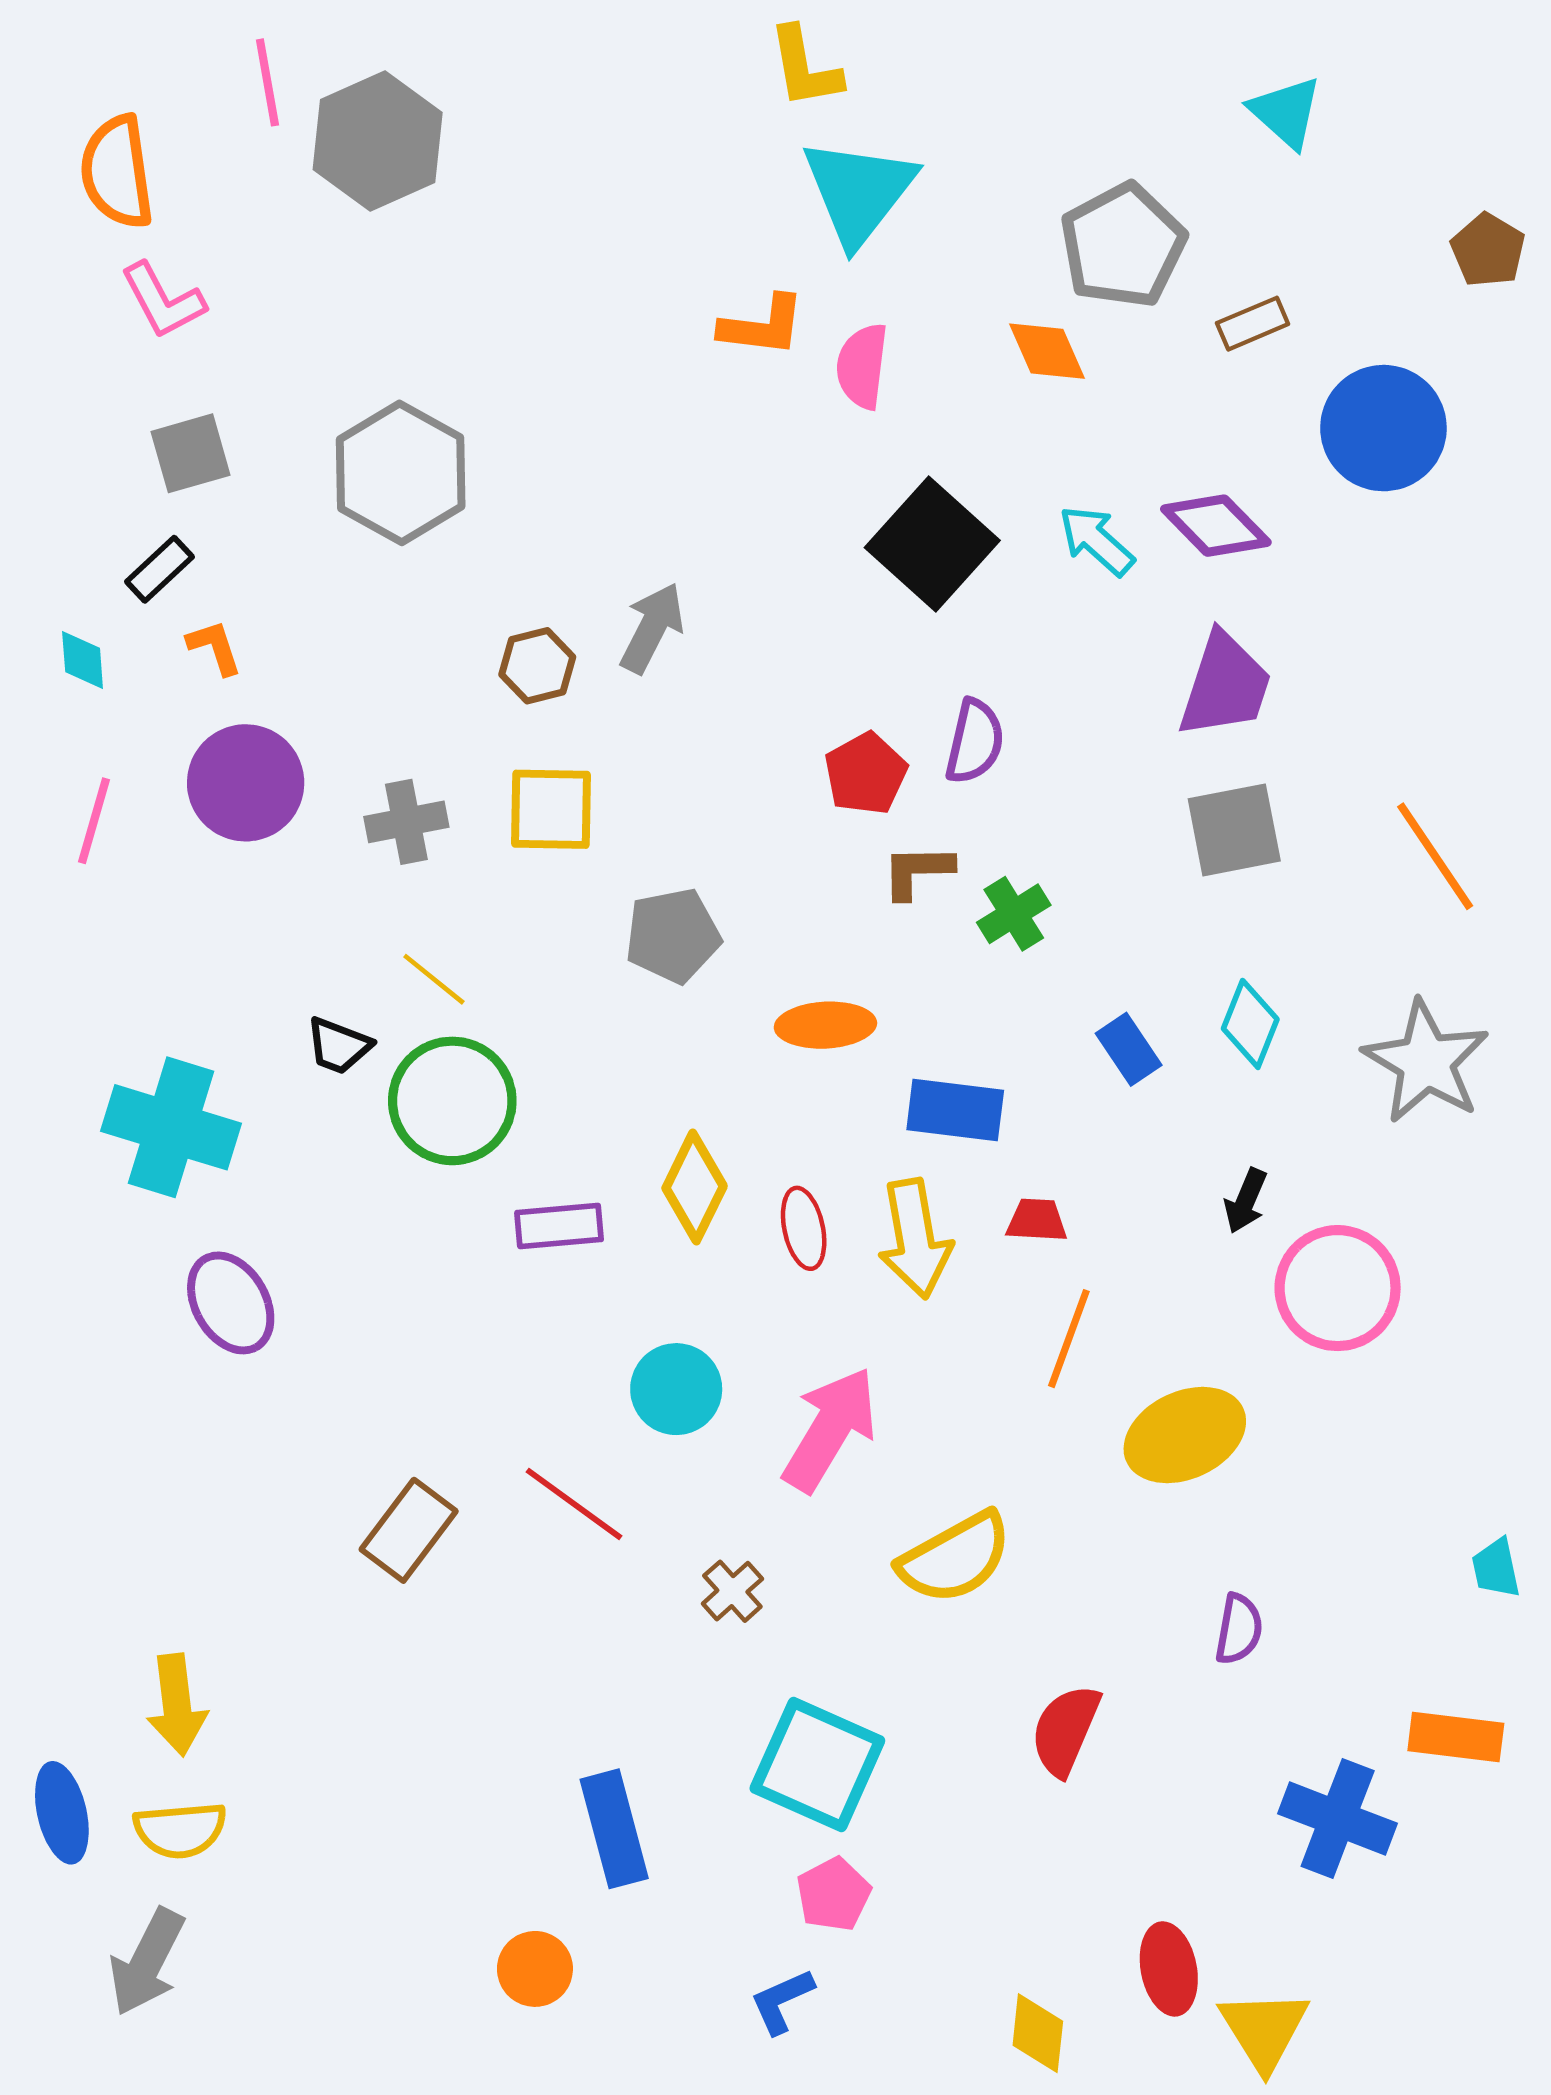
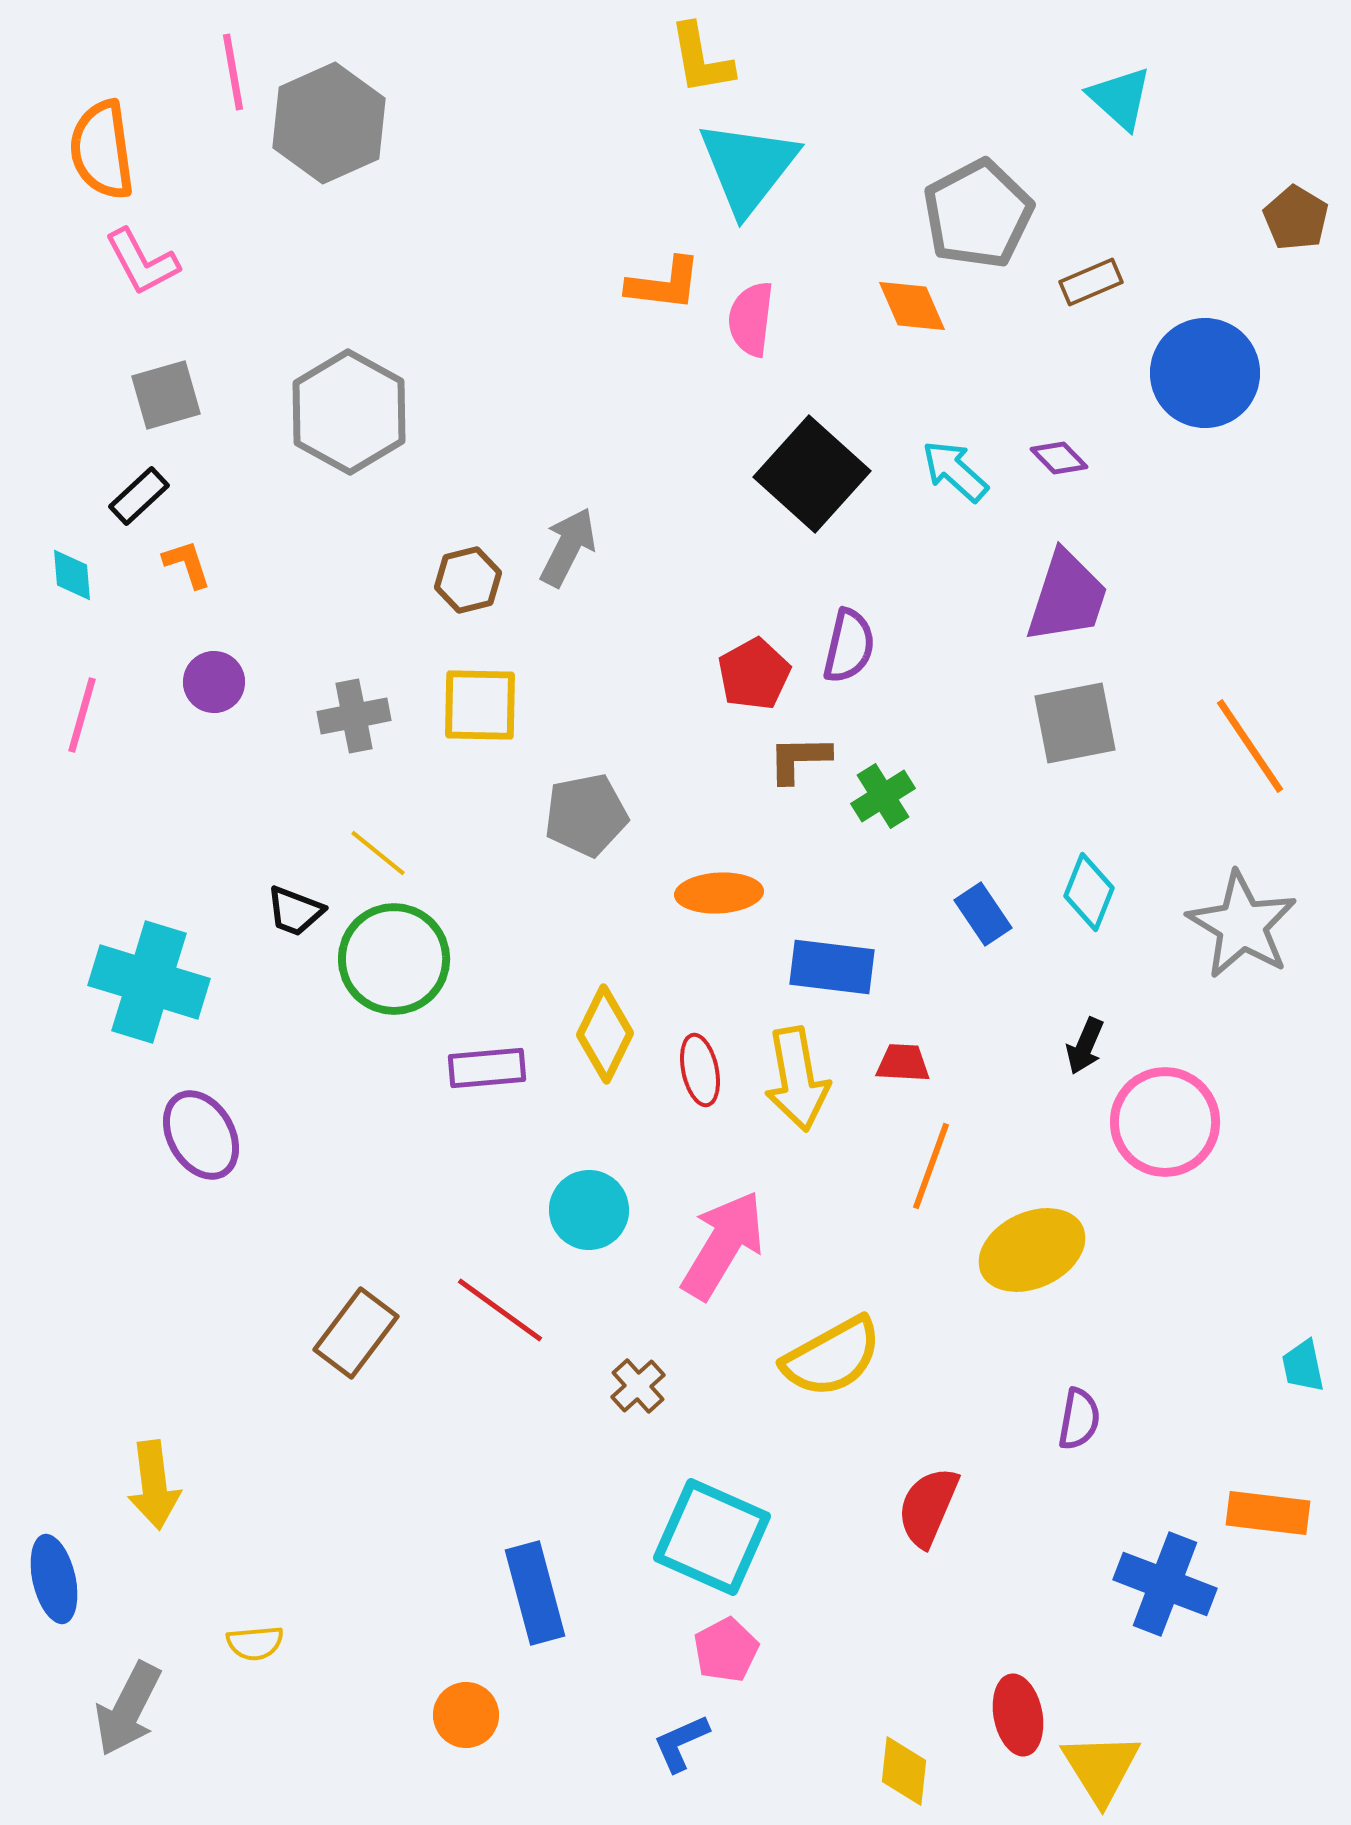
purple diamond: (1216, 526) -> (1059, 458), size x0.6
purple circle: (246, 783) -> (214, 682), size x0.6
yellow semicircle: (180, 1830) -> (255, 1643), moved, size x0.7

